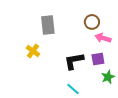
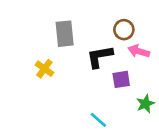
purple square: (98, 59) -> (121, 79), moved
black L-shape: (74, 61) -> (100, 57), moved

